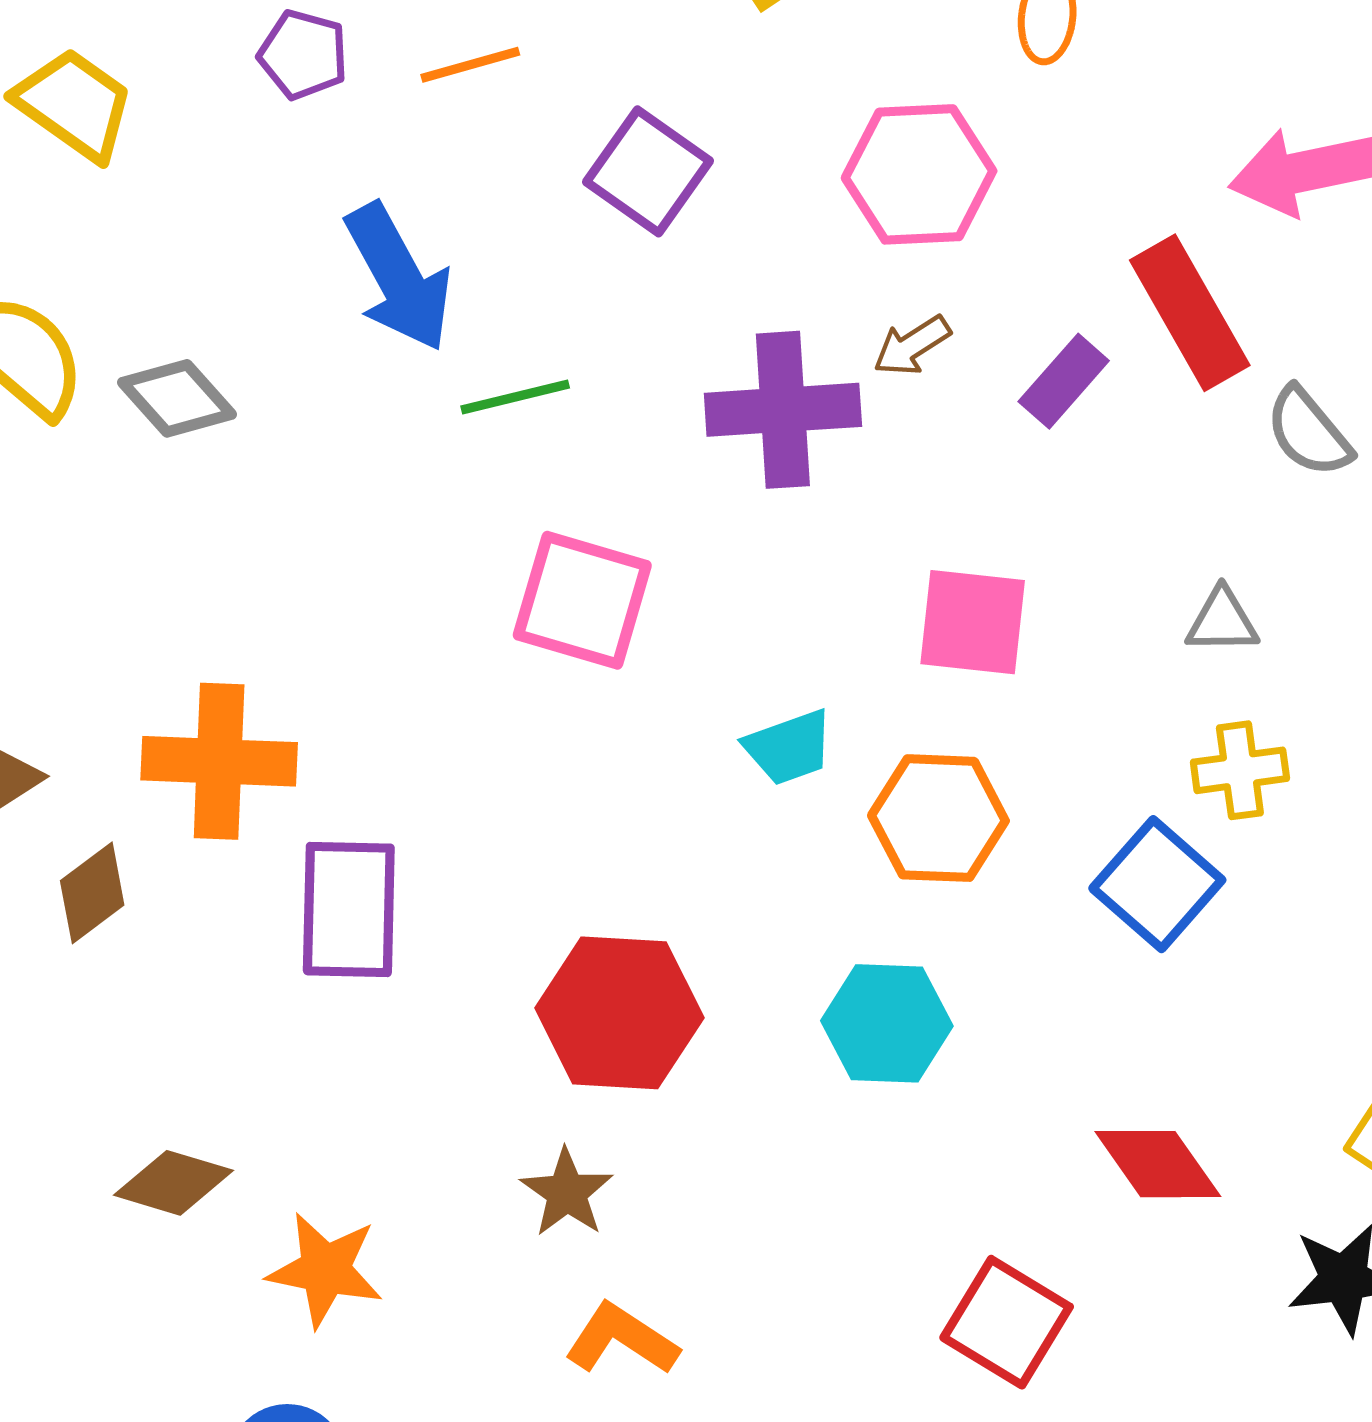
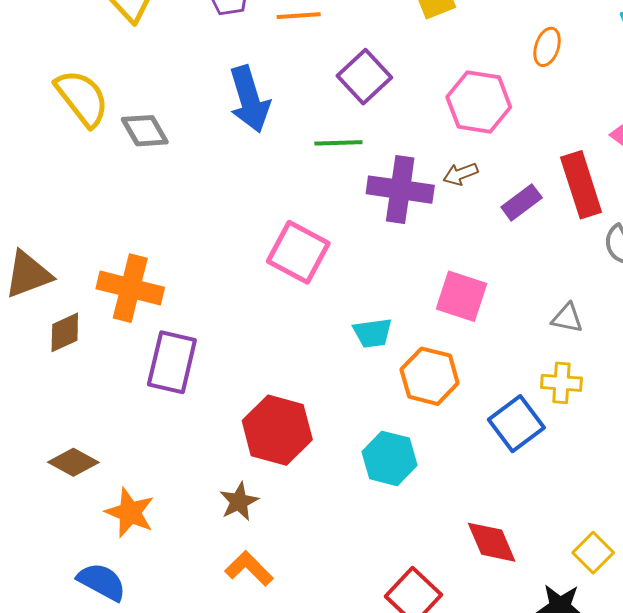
green line: (515, 397) -> (338, 143), moved

